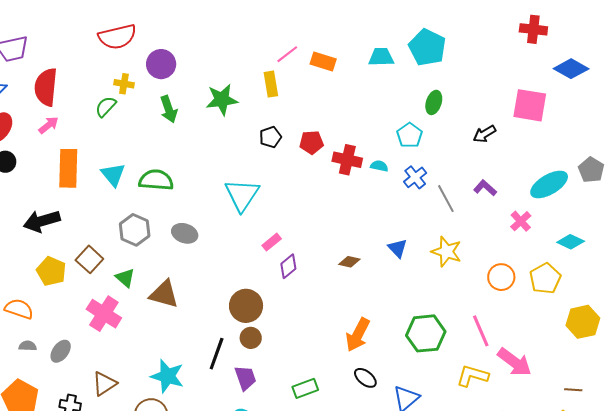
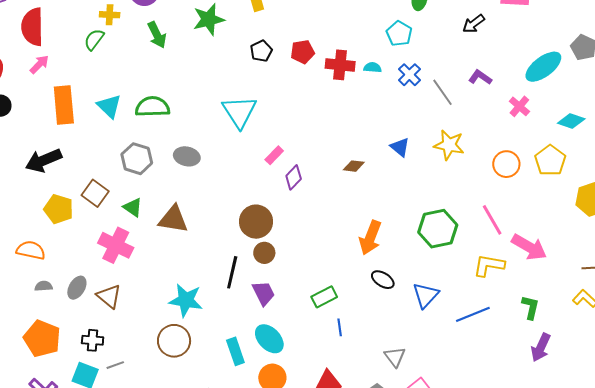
brown triangle: (104, 384) -> (109, 296), moved, turned -40

